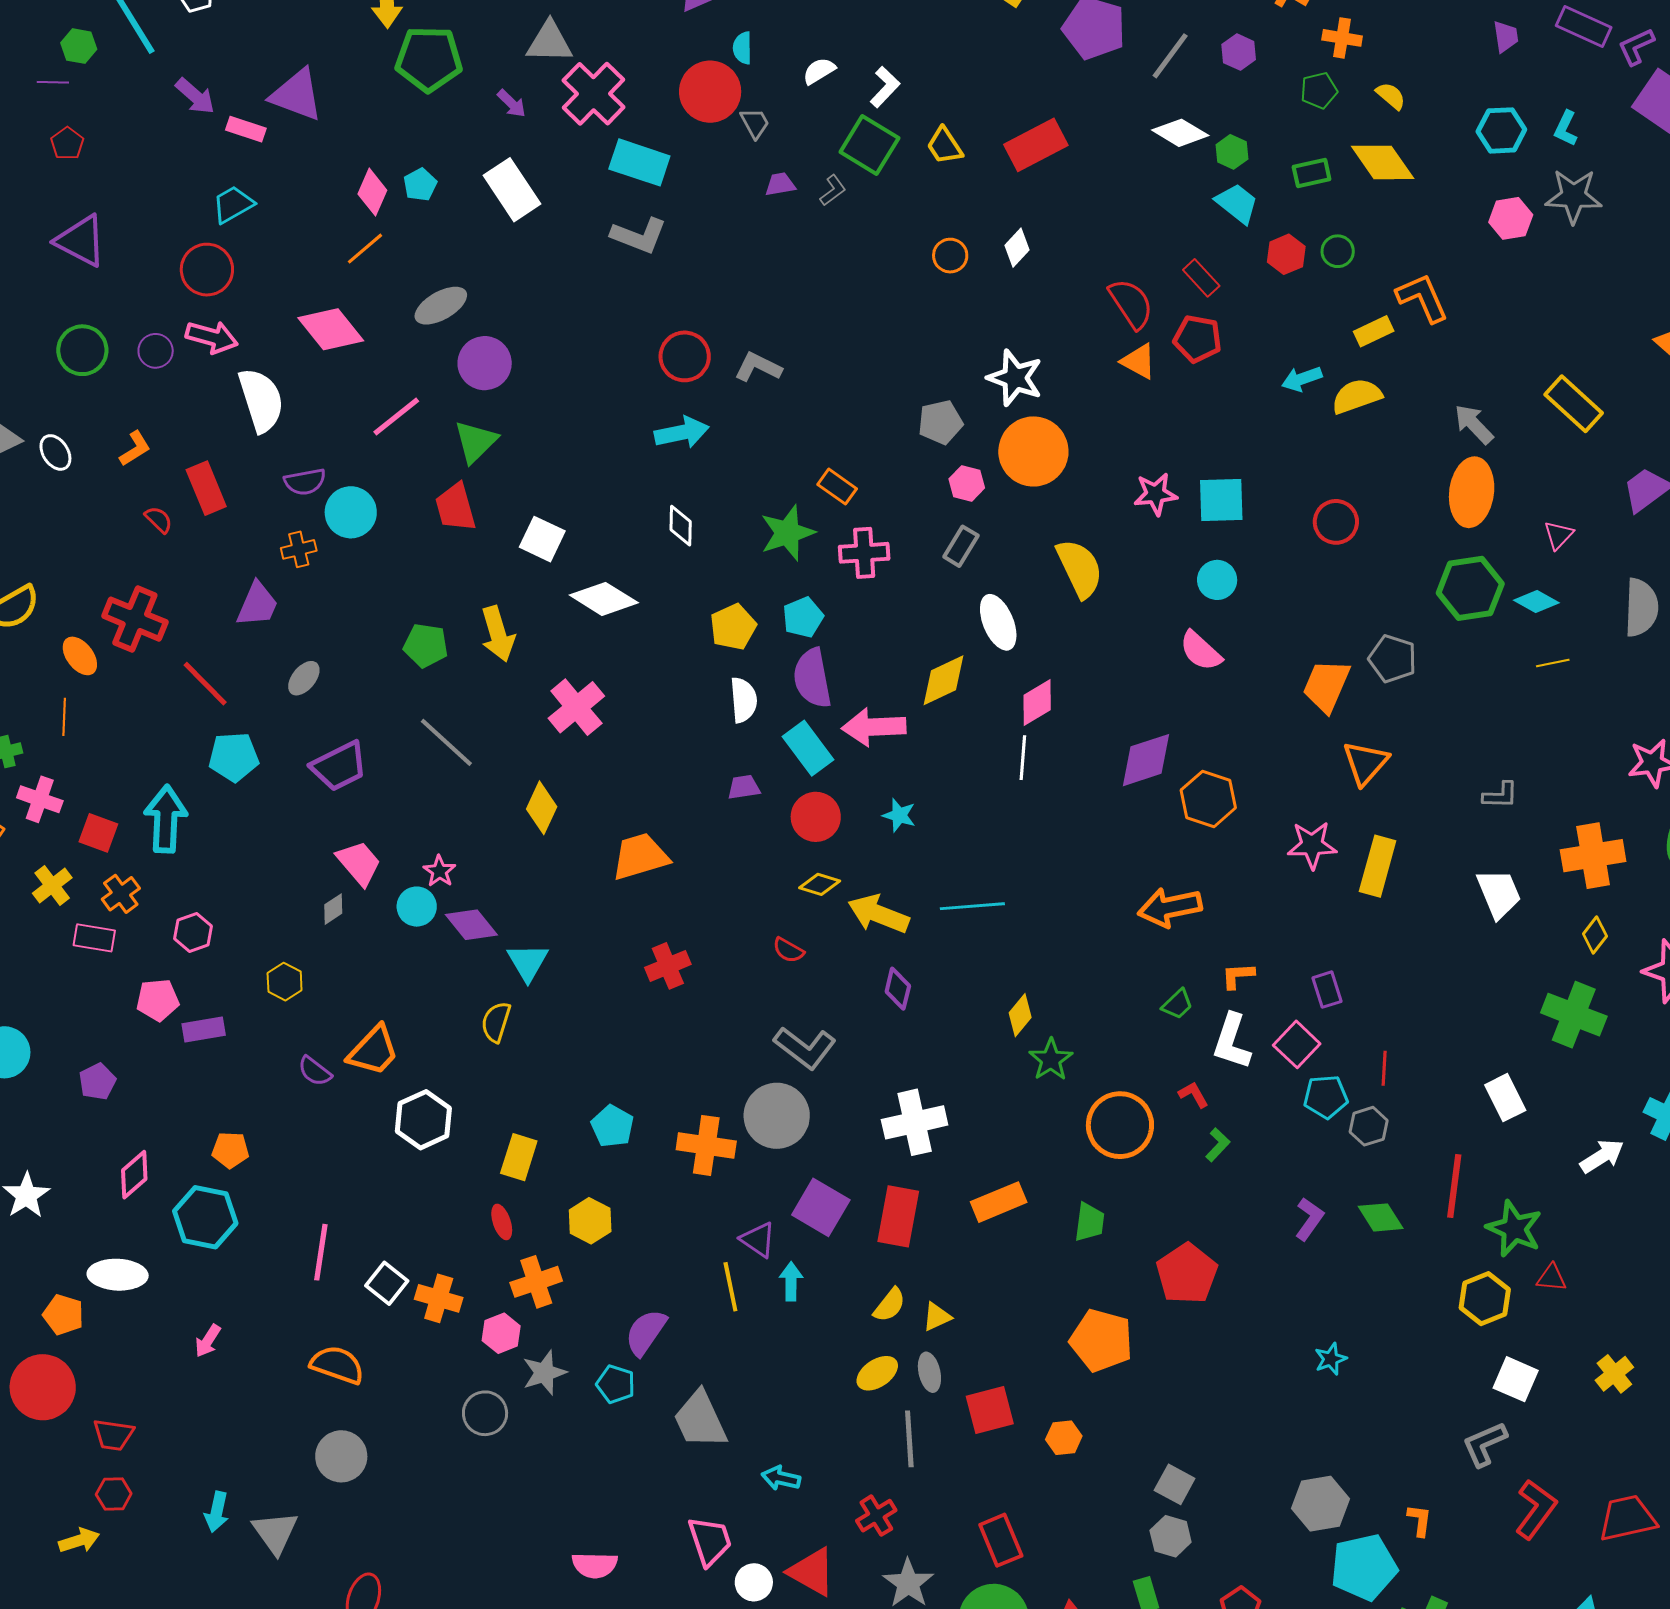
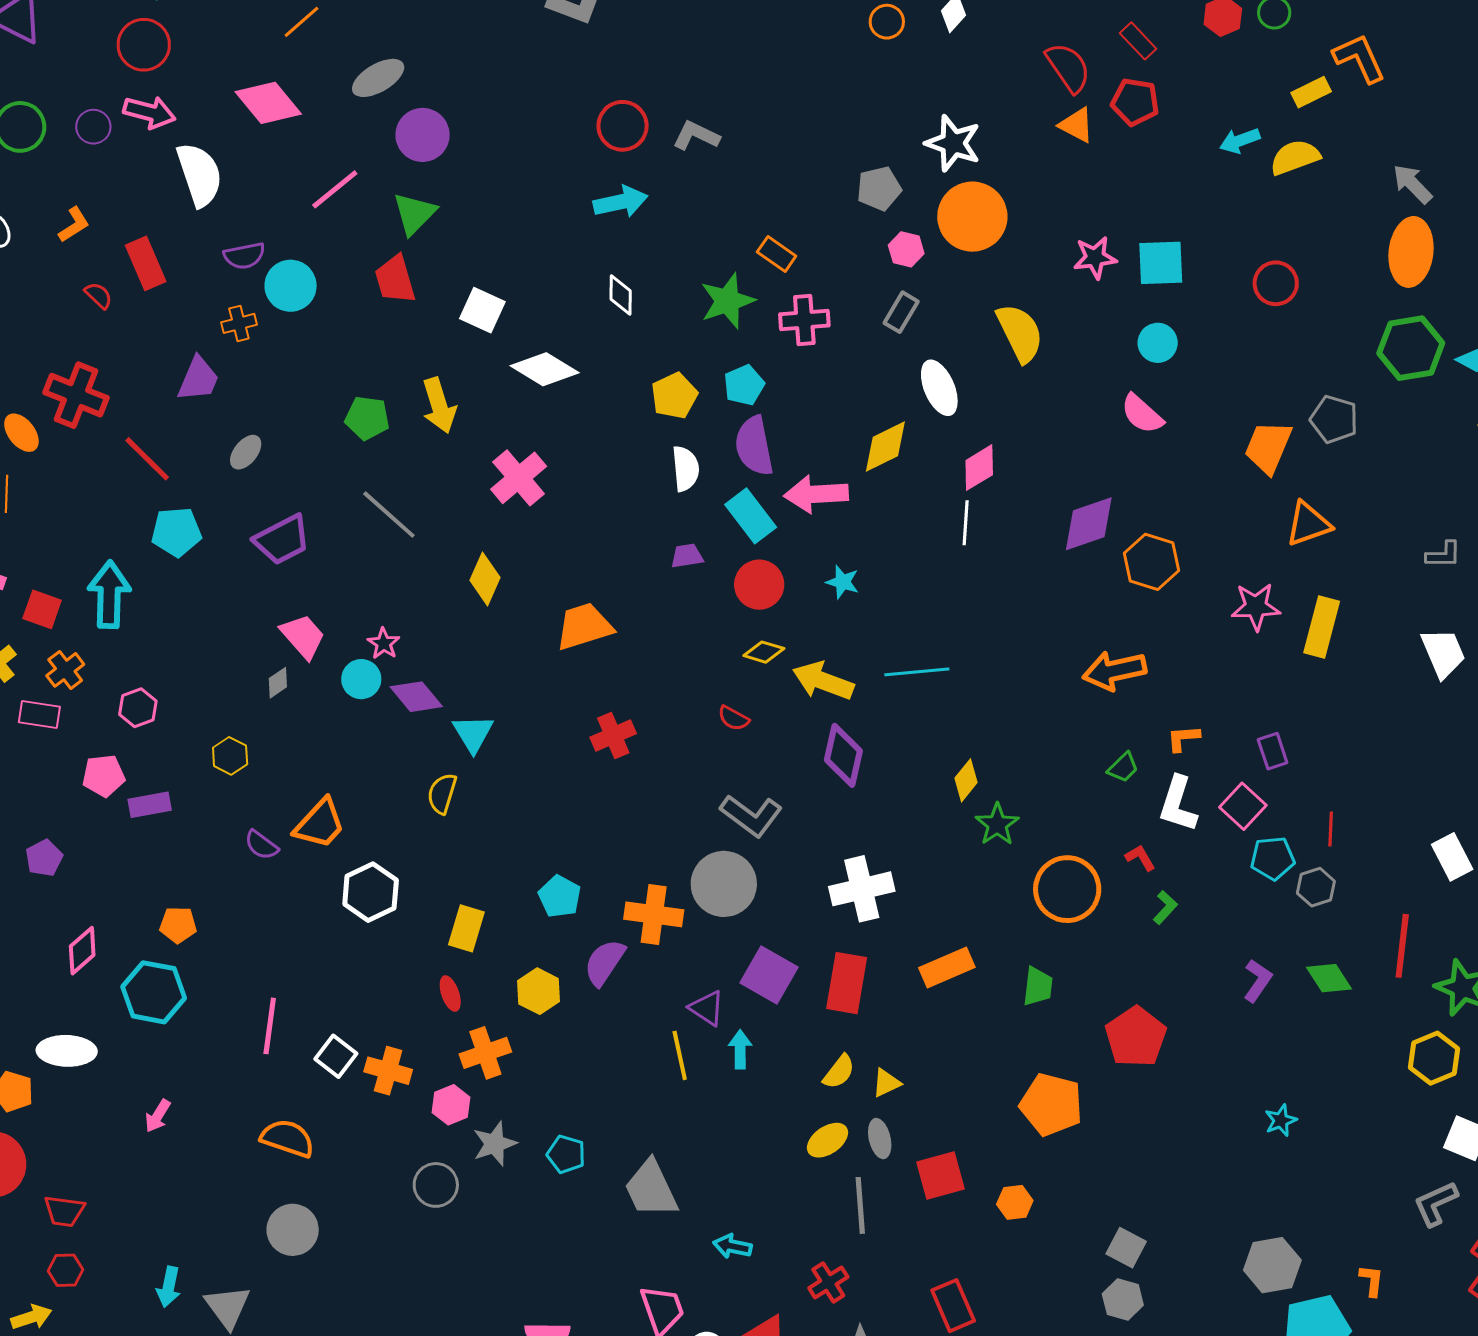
orange triangle: (1365, 763) -> (1308, 524), turned 30
purple diamond: (898, 989) -> (843, 755), size x1.5
purple semicircle: (646, 1332) -> (604, 962), moved

